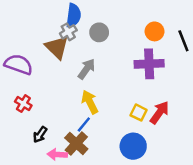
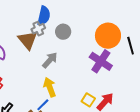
orange circle: (155, 31) -> (108, 36), size x1.6
purple cross: (149, 64) -> (101, 61), turned 30

